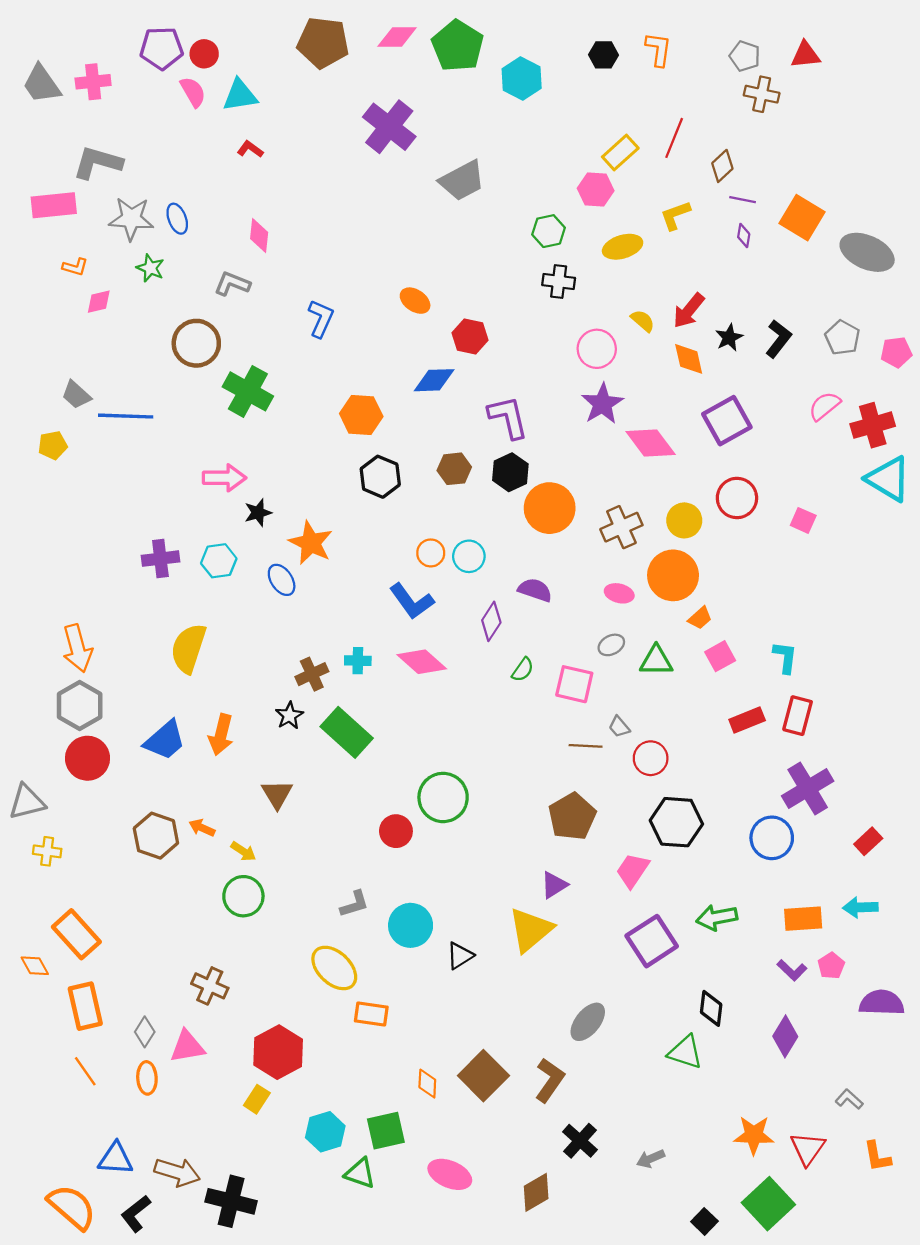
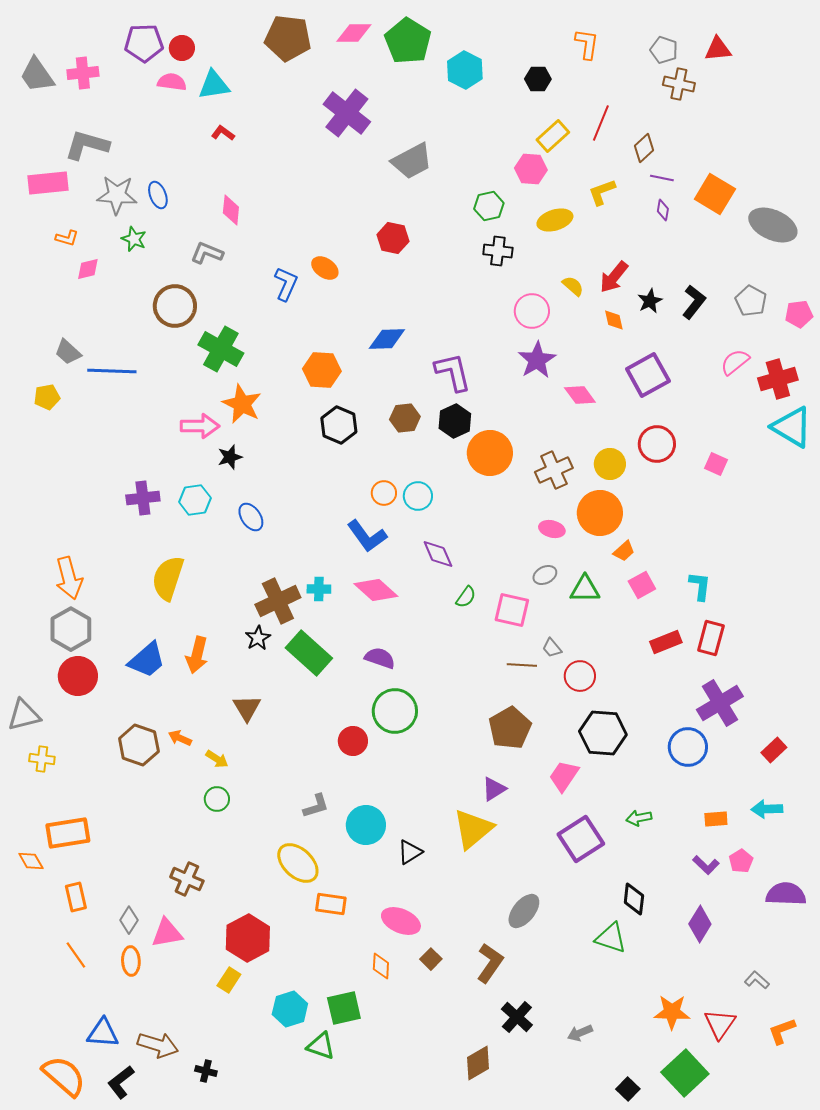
black hexagon: (603, 55) -> (538, 79), moved
pink semicircle: (193, 92) -> (172, 82), turned -52
orange ellipse: (415, 301) -> (325, 268), moved
red hexagon: (470, 336) -> (393, 238), moved
orange diamond: (689, 359) -> (614, 320), size x0.7
pink diamond: (651, 443) -> (580, 395), size x0.7
orange star: (311, 543) -> (242, 404), moved
purple semicircle: (535, 590) -> (380, 658), moved
purple diamond: (491, 621) -> (438, 554), turned -56
brown cross: (312, 674) -> (278, 601), size x1.5
green circle: (243, 896) -> (217, 799), size x0.7
green arrow: (717, 918) -> (639, 818), size x0.7
orange rectangle: (803, 919) -> (716, 819), size x0.7
orange rectangle: (76, 934) -> (68, 833), turned -57
orange rectangle: (85, 1006) -> (76, 897), size x0.7
brown square: (483, 1076) -> (431, 959), size x0.5
orange L-shape: (877, 1156) -> (782, 1031), turned 80
pink ellipse: (450, 1174) -> (401, 921), moved
black cross: (231, 1201) -> (206, 1071), size x0.5

